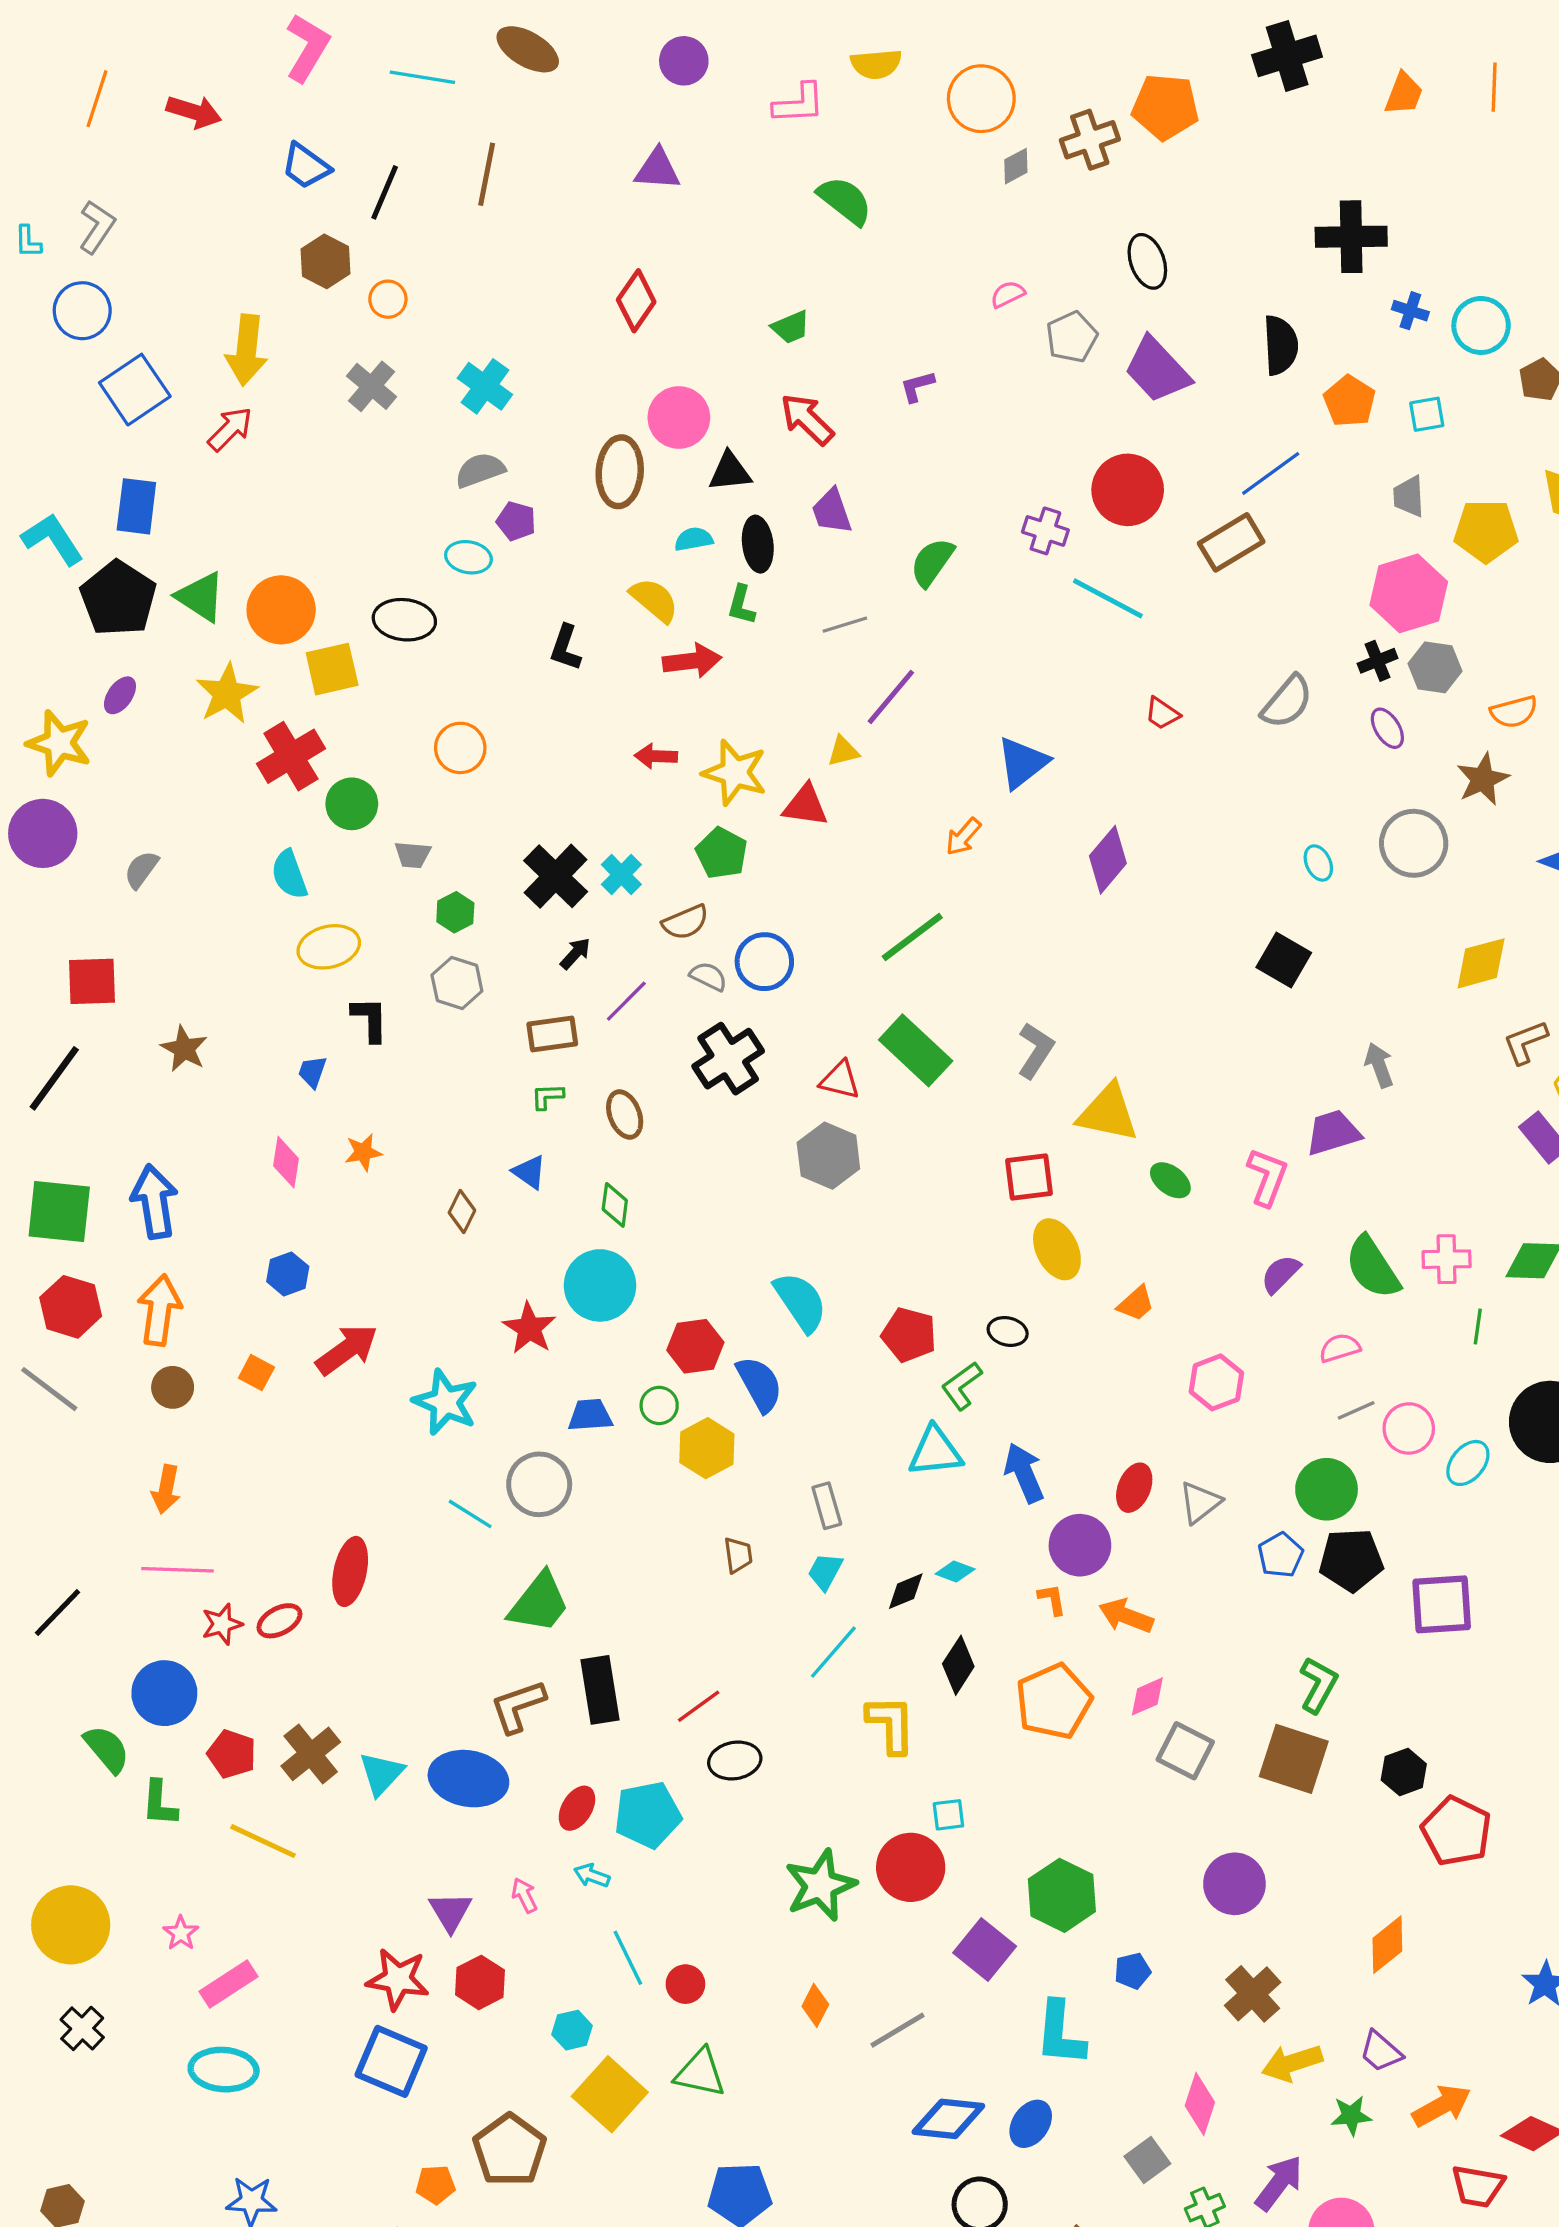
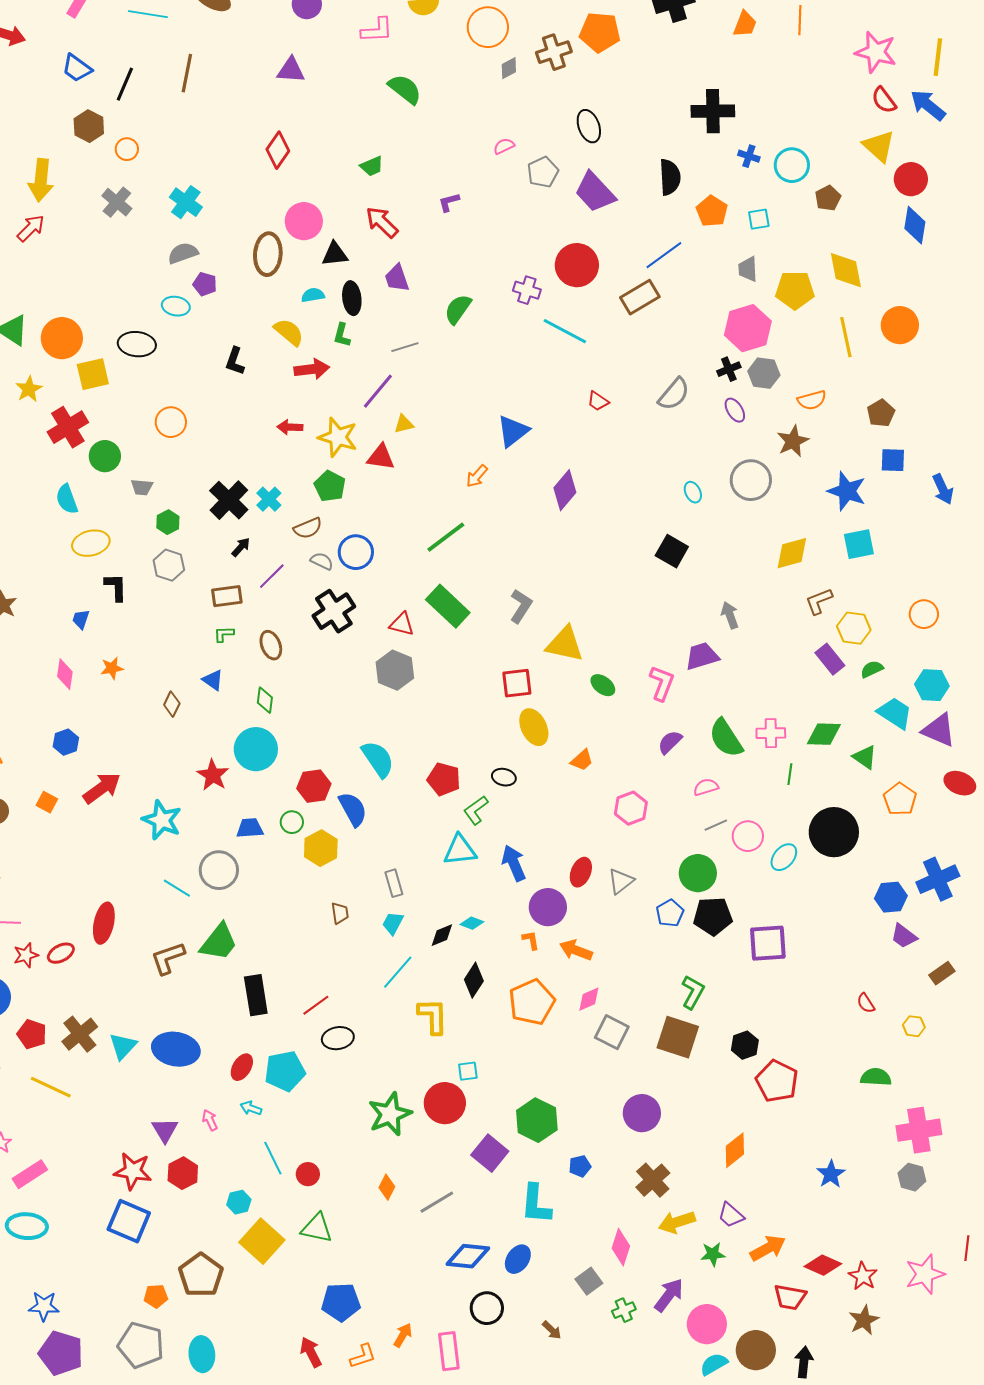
yellow star: (227, 694) -> (29, 389), size x0.7
purple line: (891, 697) -> (378, 391), moved
brown L-shape: (518, 1706) -> (168, 958), moved

